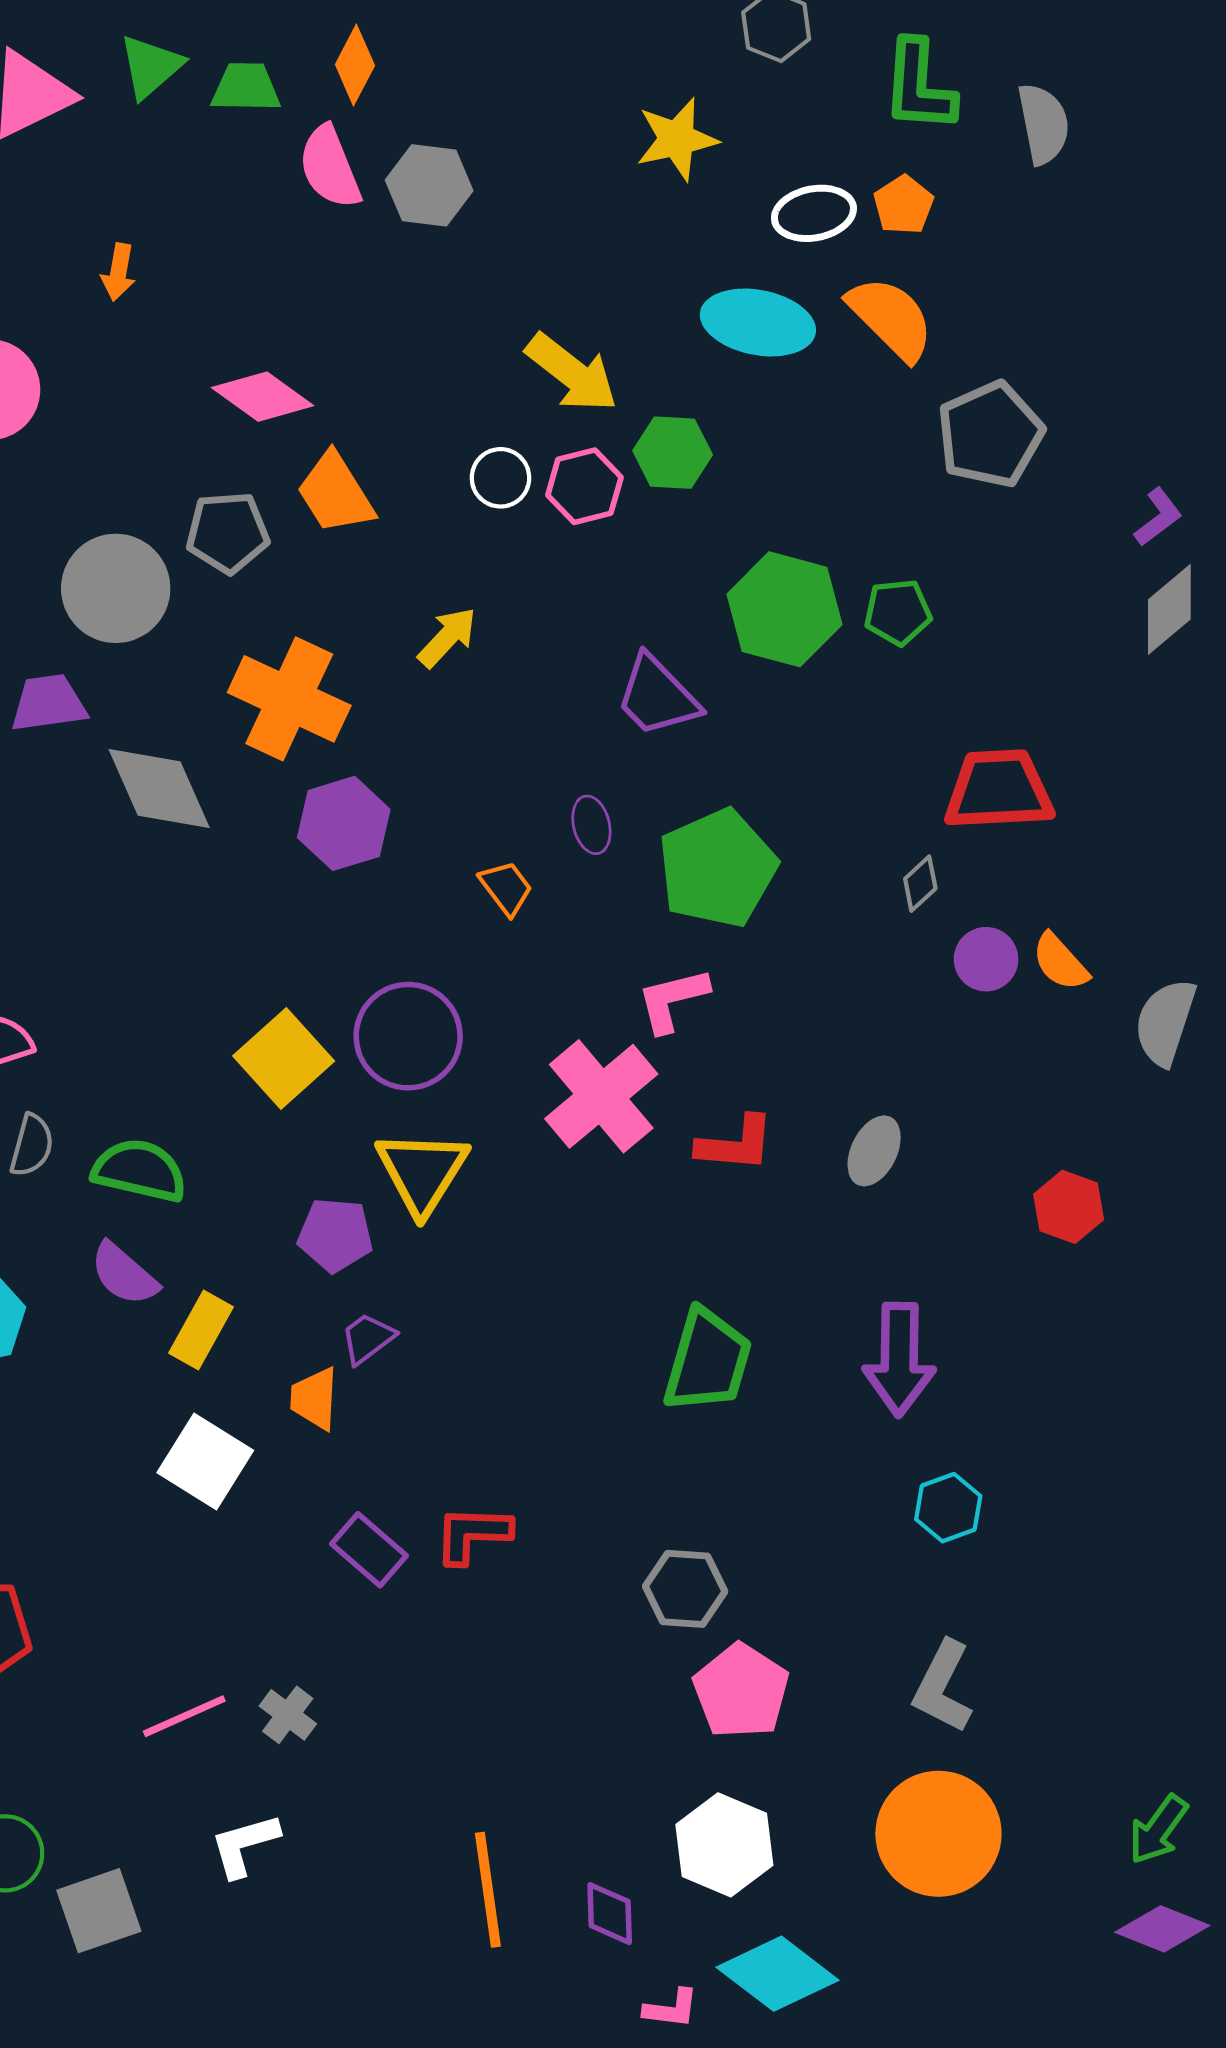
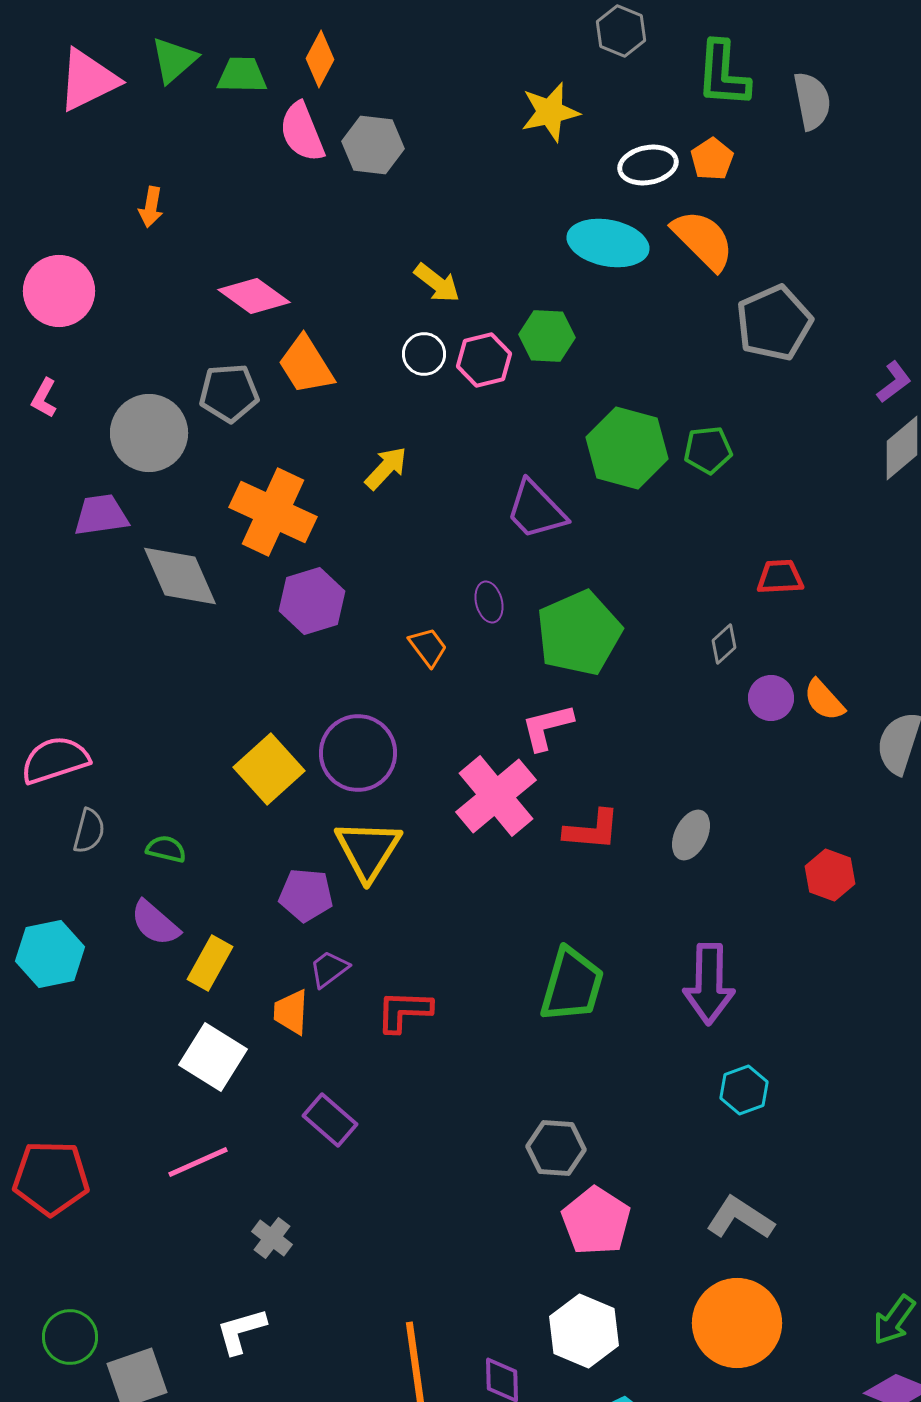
yellow arrow: (572, 373) -> (437, 283), moved, size x0.7
red trapezoid: (999, 790) -> (780, 577), size x0.6
green semicircle: (139, 1170) -> (166, 849), size x0.6
red L-shape: (472, 1534) -> (404, 1011), moved
gray L-shape: (943, 1687) -> (740, 1218), turned 96
pink line: (184, 1716) -> (198, 1162), moved

